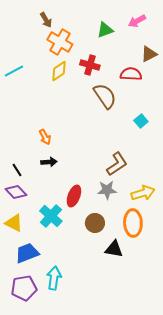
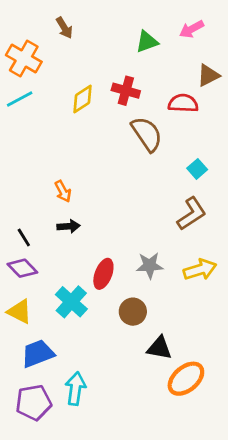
orange cross: (60, 42) -> (24, 58), moved
brown L-shape: (117, 164) -> (192, 214), moved
orange ellipse: (133, 223) -> (186, 379), moved, turned 52

